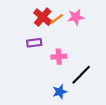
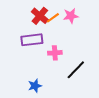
purple rectangle: (34, 43) -> (32, 40), size x1.5
blue star: (60, 92) -> (35, 86), moved

